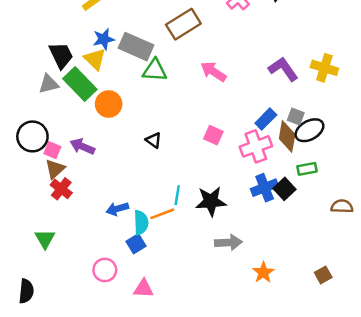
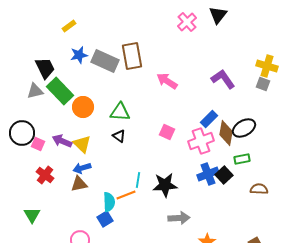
brown rectangle: (183, 24) -> (132, 56), moved, turned -68
yellow triangle: (95, 59) -> (82, 144), moved
yellow cross: (324, 68) -> (267, 66), moved
green triangle: (155, 70) -> (120, 112), moved
gray square: (296, 116) -> (263, 84), moved
brown triangle: (55, 169) -> (79, 184), moved, turned 30
brown semicircle: (342, 206) -> (259, 189), moved
blue arrow: (117, 209) -> (82, 168), moved

